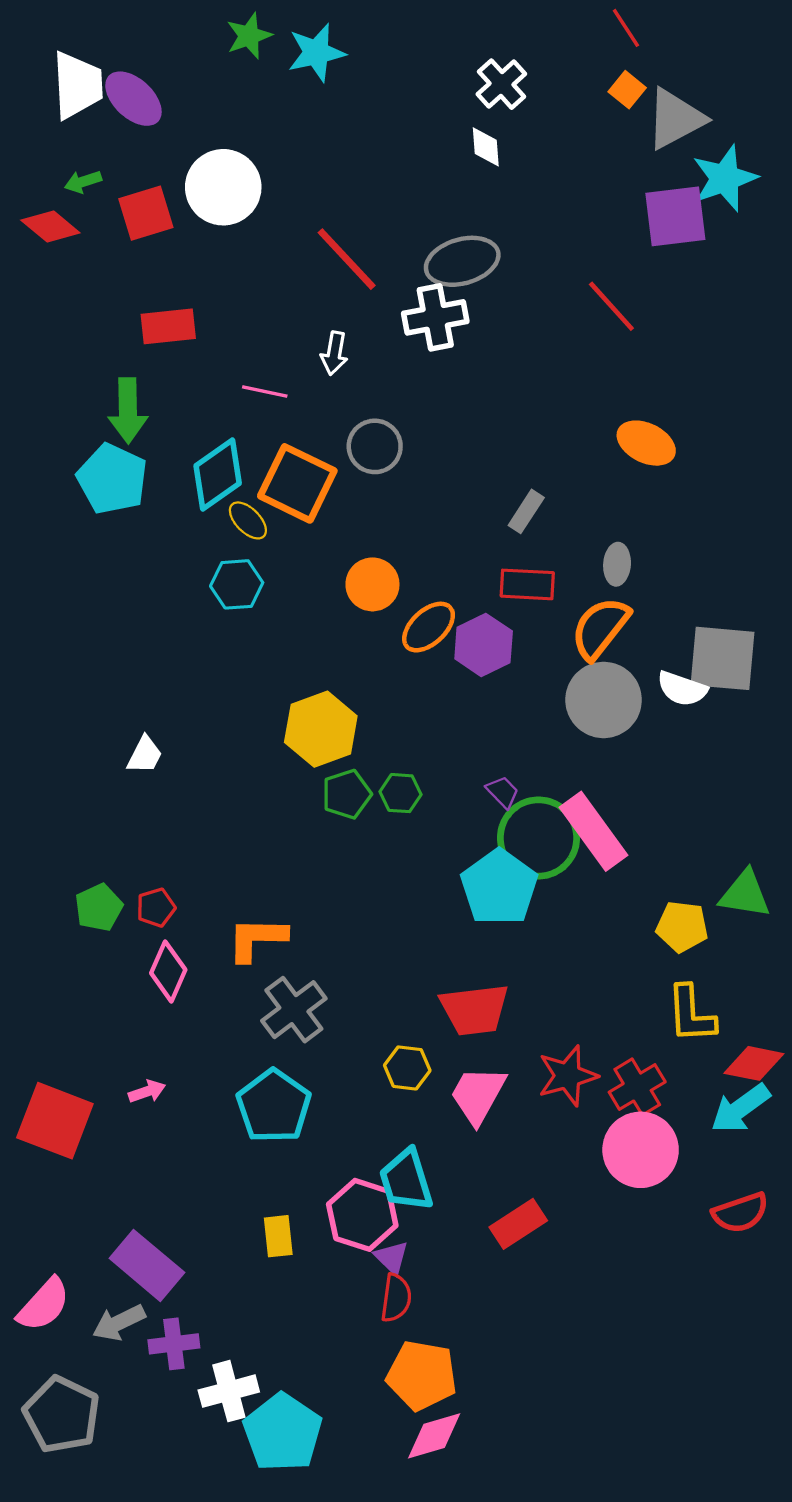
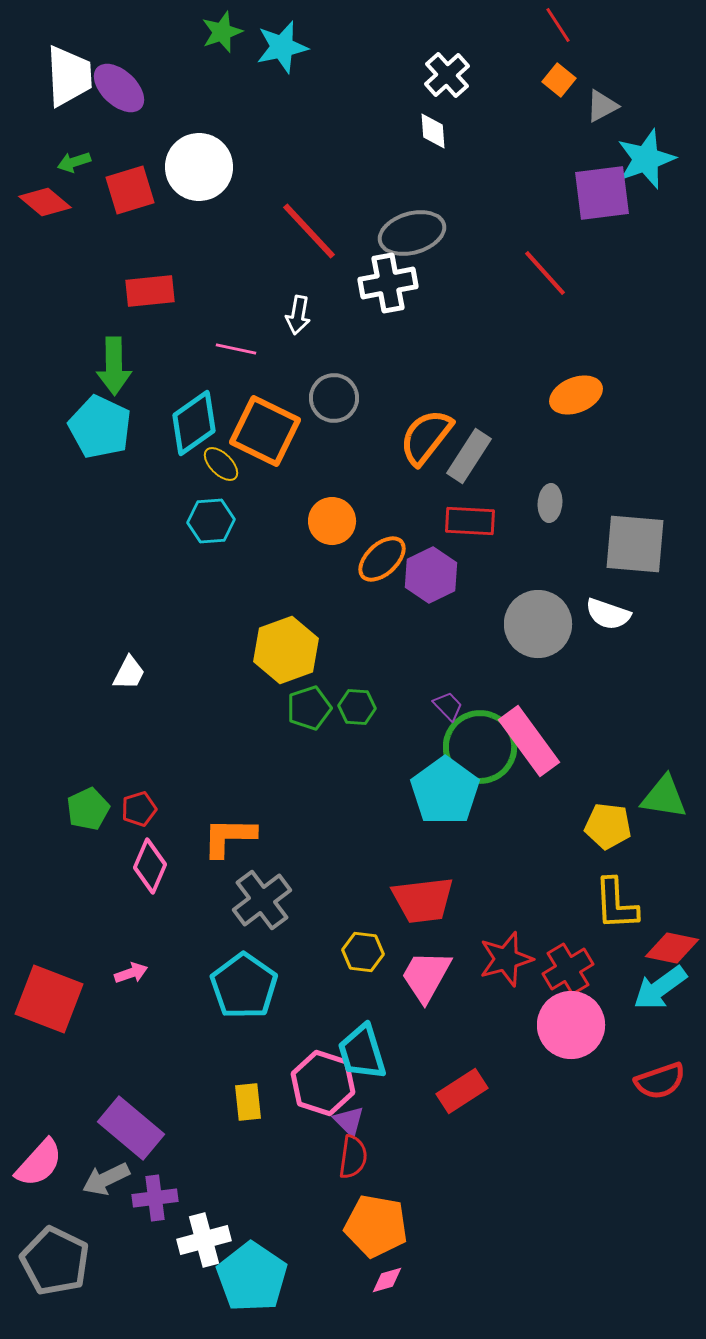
gray triangle: (675, 119) -> (602, 106), size x0.6
orange ellipse: (646, 443) -> (576, 395), turned -48
gray rectangle: (526, 511) -> (469, 456), size x1.4
orange semicircle: (600, 628) -> (426, 437), moved
gray square: (722, 658) -> (635, 544), moved
pink diamond: (434, 1436) -> (387, 1280), size x0.6

